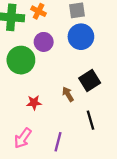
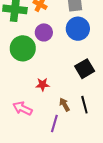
brown arrow: (68, 94) -> (64, 105), moved
red star: (34, 103) -> (43, 84), moved
pink arrow: (23, 138) -> (22, 108), moved, turned 78

